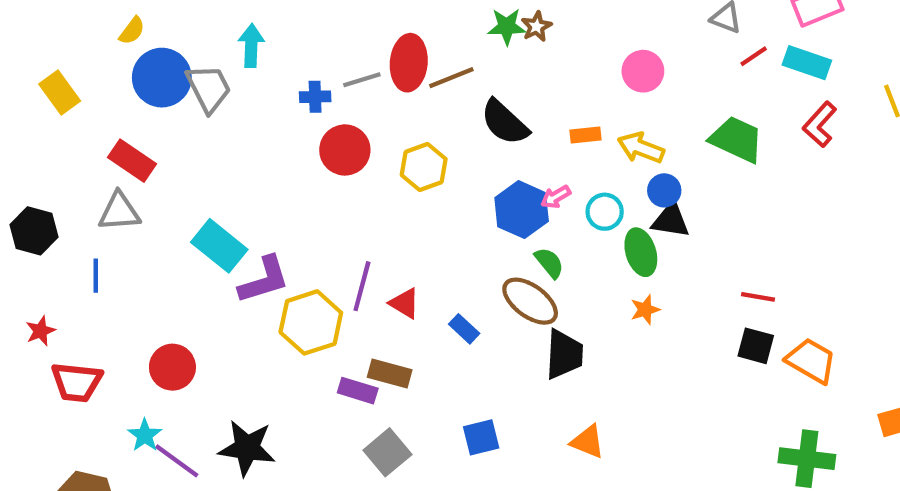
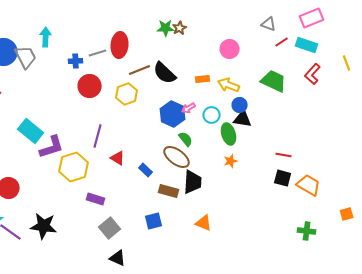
brown line: (451, 78) -> (140, 70), moved
purple line: (362, 286) -> (98, 136), moved
brown rectangle: (390, 374) -> (169, 191), moved
green cross: (807, 459) -> (307, 231), size x0.7

